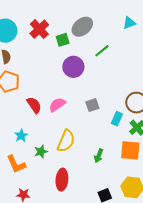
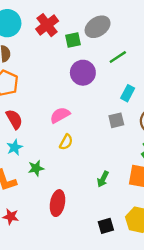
red semicircle: (34, 105) -> (14, 119), moved
gray square: (92, 105) -> (116, 120), moved
cyan rectangle: (117, 119) -> (128, 93), moved
yellow semicircle: (66, 141) -> (66, 142), moved, size x0.6

